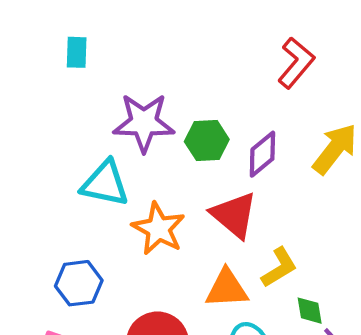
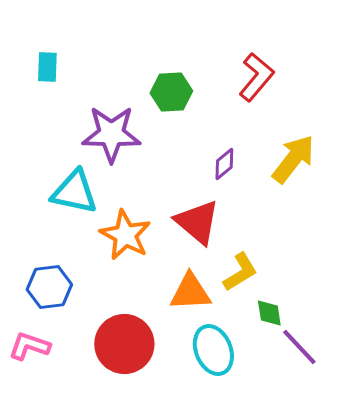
green hexagon: (207, 140) -> (171, 92), moved
purple diamond: (262, 154) -> (224, 164), size x0.7

